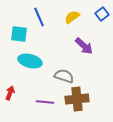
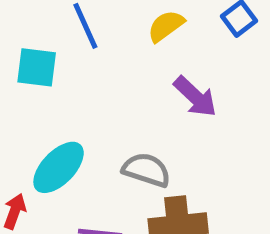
cyan ellipse: (30, 61) -> (59, 167), moved, turned -60

